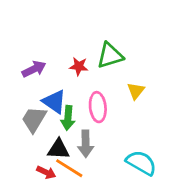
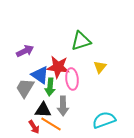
red star: (79, 66) -> (58, 67), moved, size x1.6
cyan semicircle: (141, 163) -> (104, 120), turned -50
red arrow: (46, 172) -> (34, 127), turned 32

